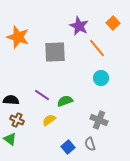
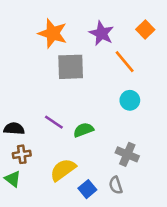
orange star: (18, 37) -> (53, 33), moved
brown cross: (17, 120) -> (22, 154), turned -32
yellow semicircle: (49, 120) -> (63, 170), moved, size x1.5

